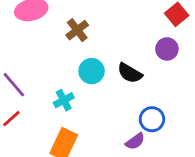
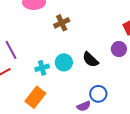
cyan circle: (92, 71) -> (64, 62), moved

